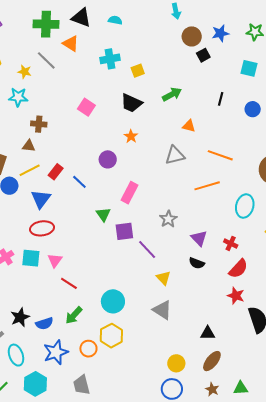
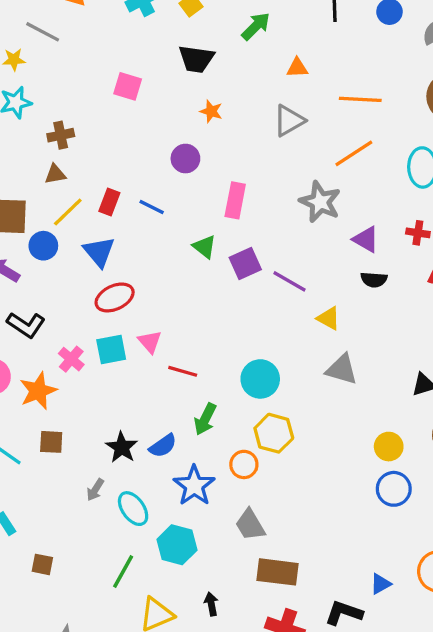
gray star: (168, 219) -> (320, 202), moved, size x1.4

